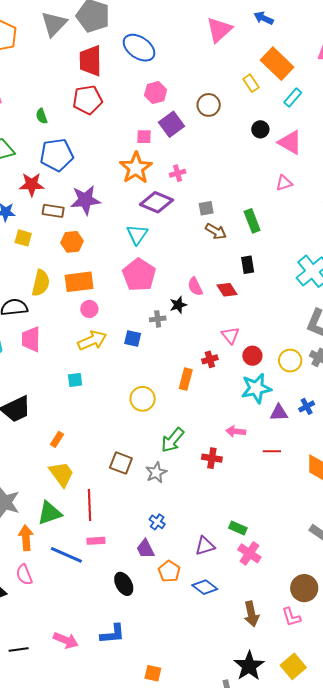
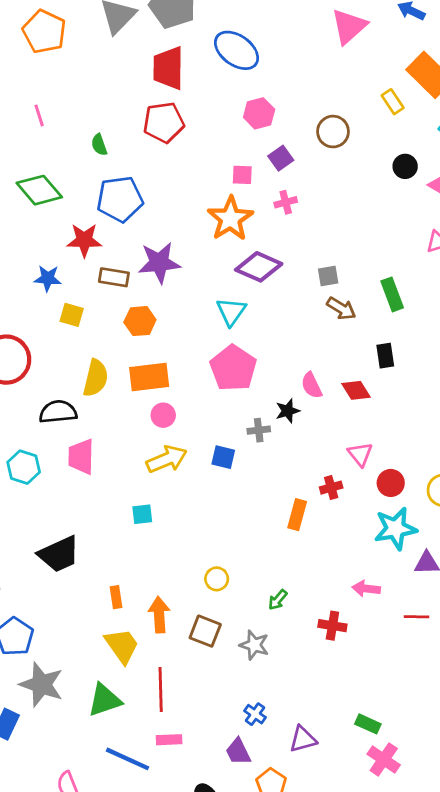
purple square: (171, 124) -> (281, 158), size x0.7
pink cross: (178, 173) -> (286, 202), moved
yellow circle: (143, 399) -> (217, 579), moved, size x0.7
orange rectangle: (57, 439) -> (116, 597), turned -42
green arrow: (173, 440) -> (278, 600), size x0.6
gray star: (156, 473) -> (254, 645), turned -30
orange arrow: (26, 538) -> (159, 615), moved
purple triangle: (205, 546) -> (303, 739), moved

